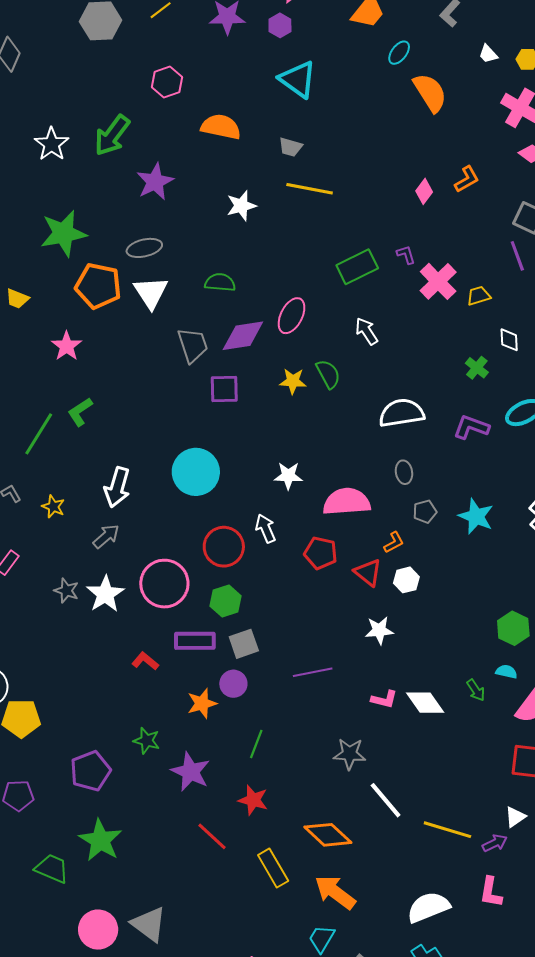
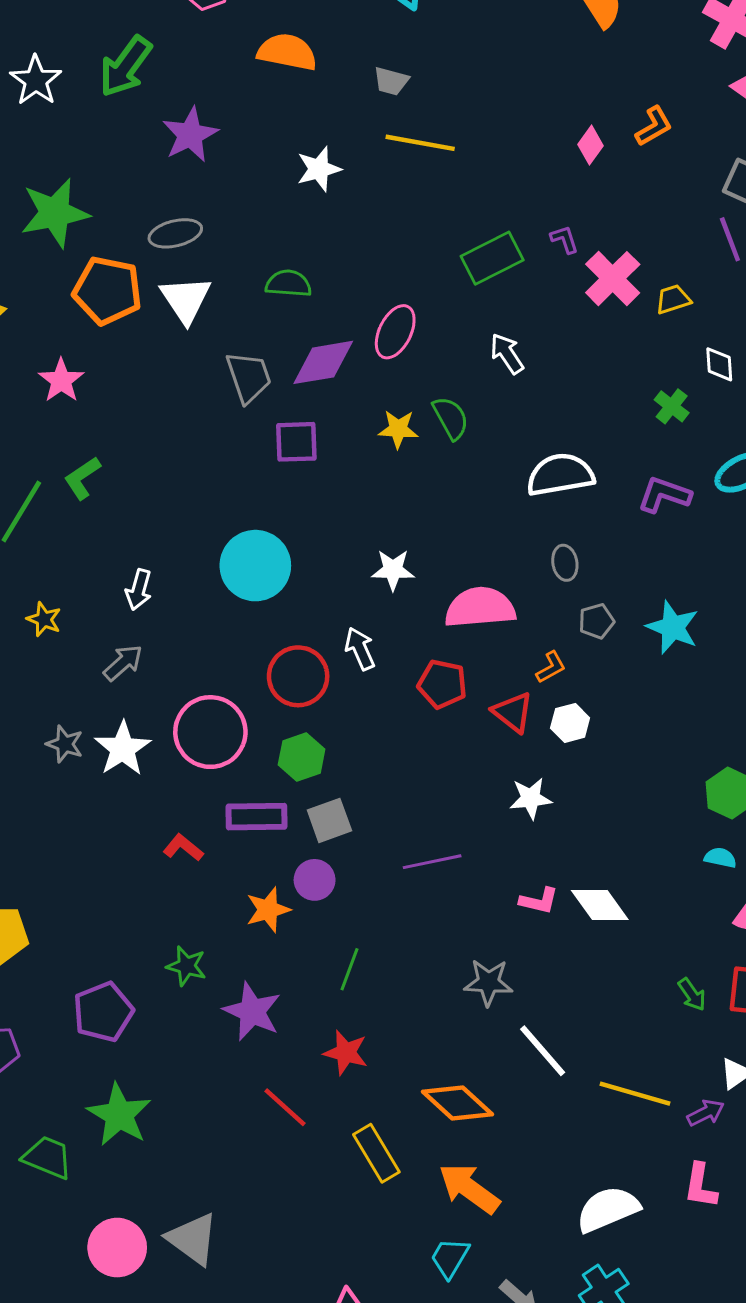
white arrow: (117, 487) -> (139, 590), size x0.7
green arrow: (476, 690) -> (692, 995), moved

